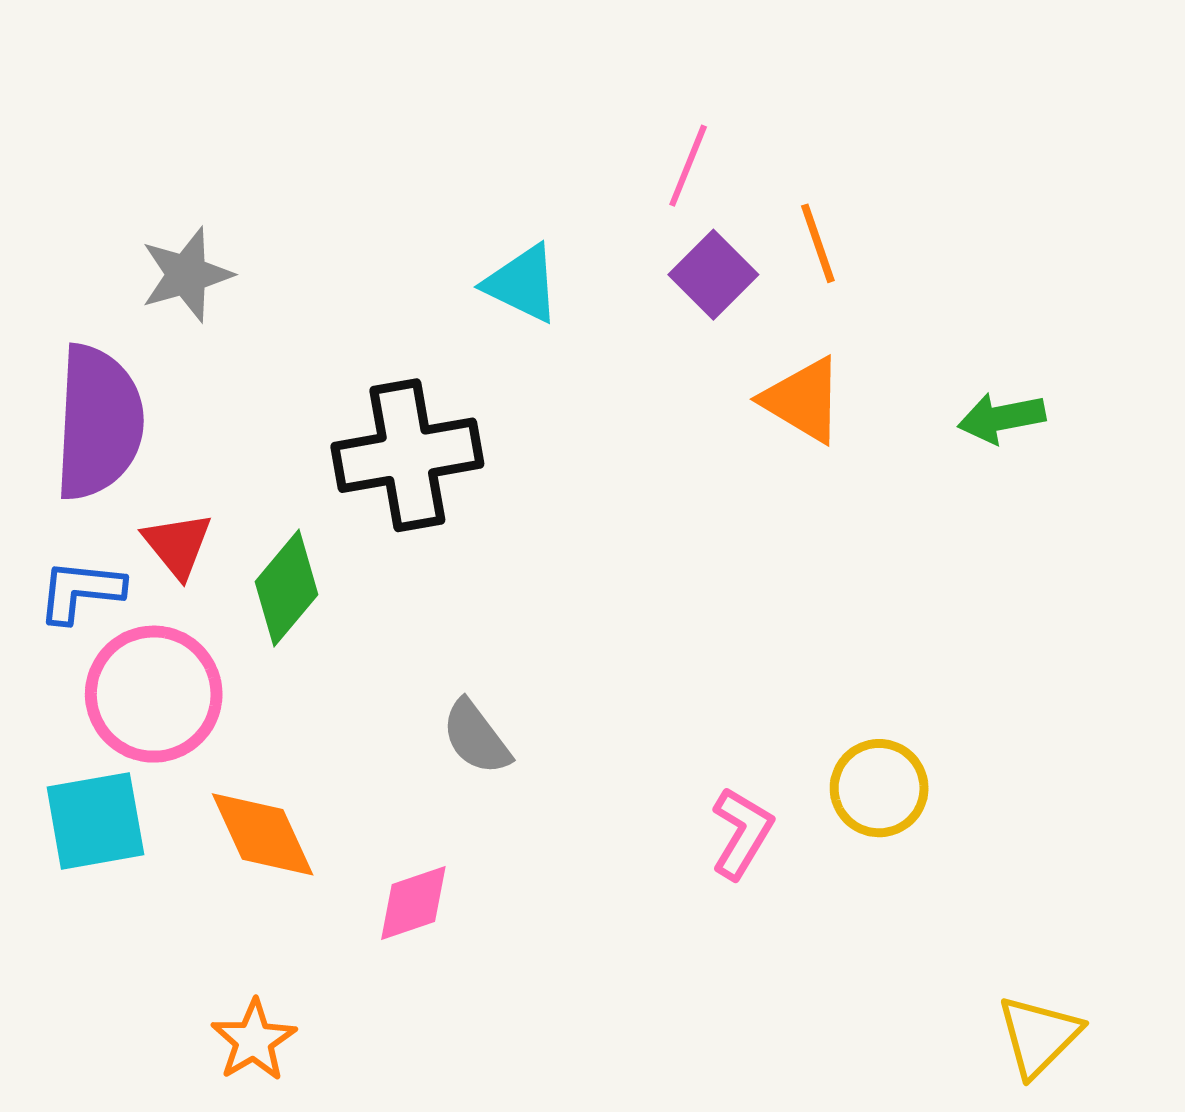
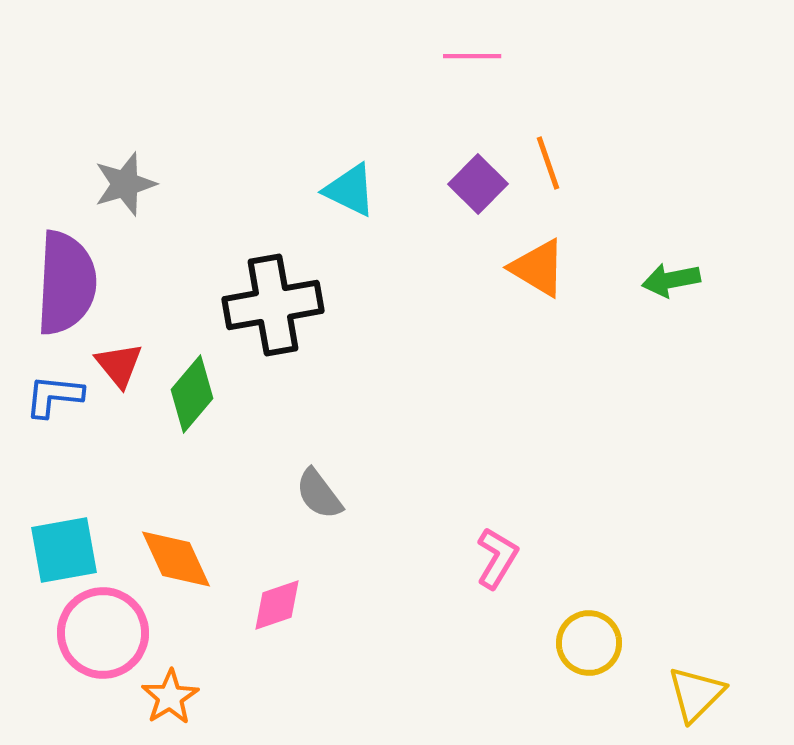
pink line: (688, 166) -> (472, 56), moved, turned 68
pink circle: (154, 694) -> (103, 633), moved
yellow circle: (879, 788) -> (589, 643), moved

